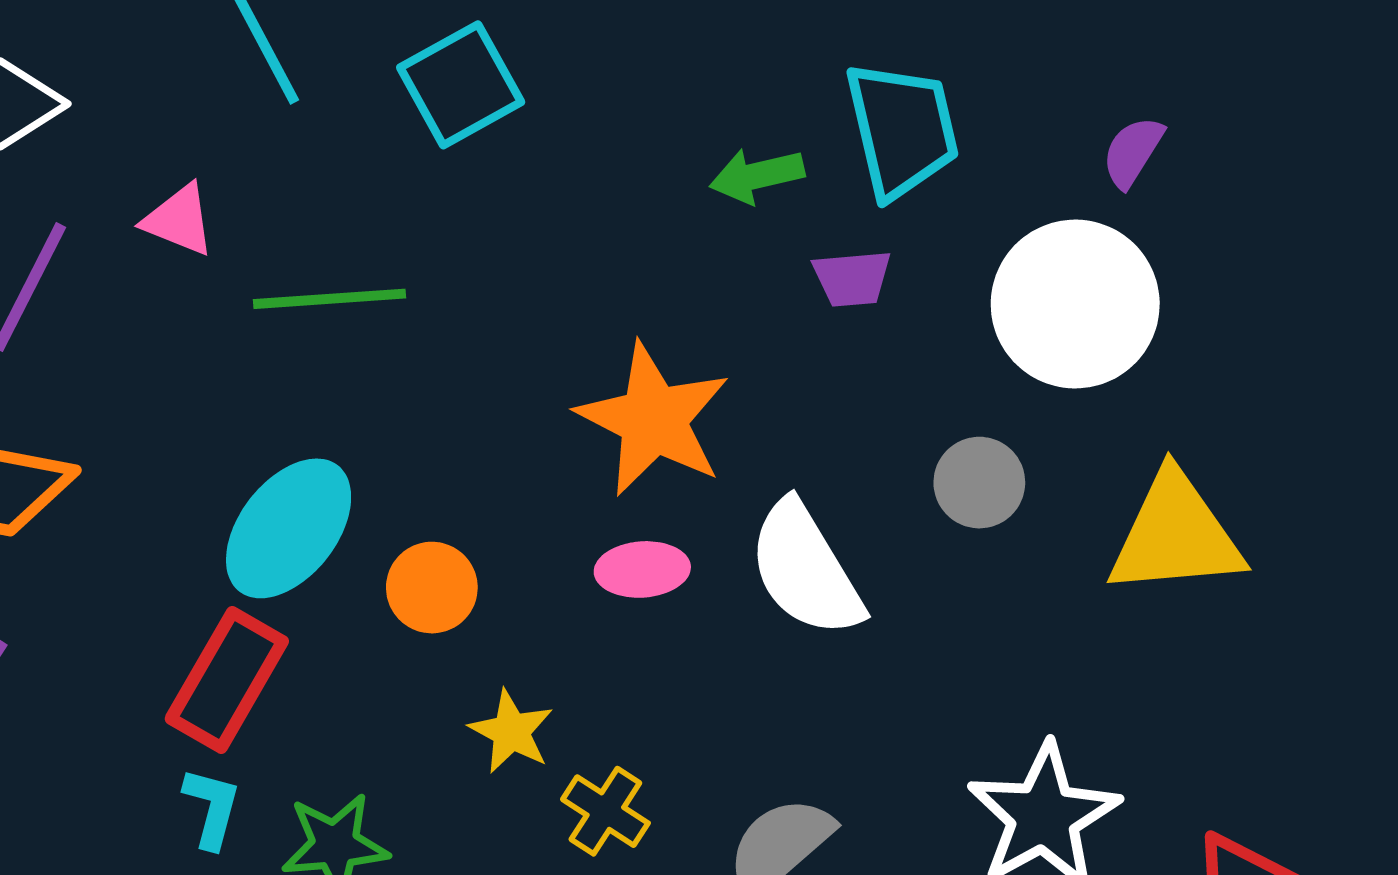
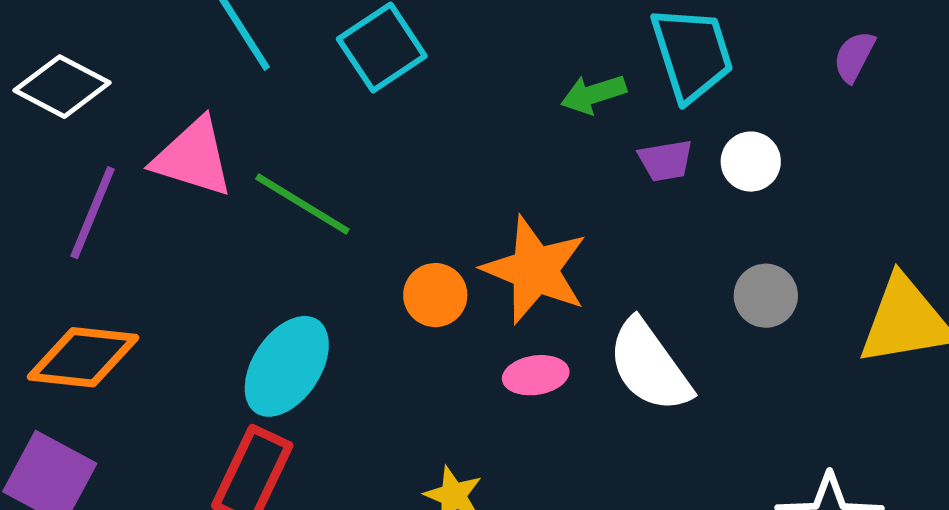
pink triangle: (179, 220) -> (193, 157), size x1.6
green line: (329, 299) -> (302, 204), turned 40
white circle: (1075, 304) -> (751, 162), moved, size x0.5
orange circle: (432, 588) -> (435, 295), moved

